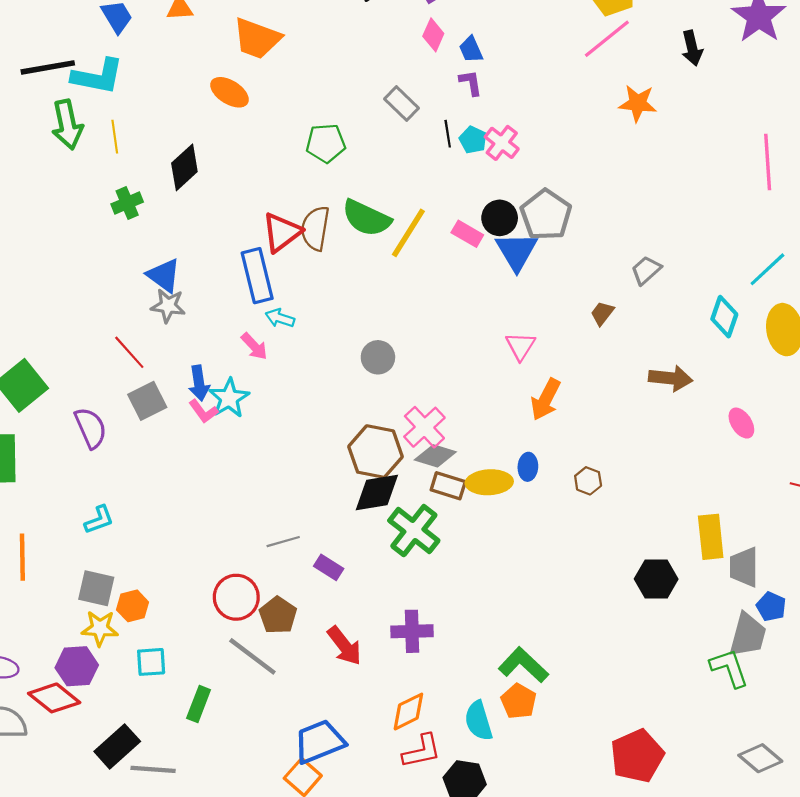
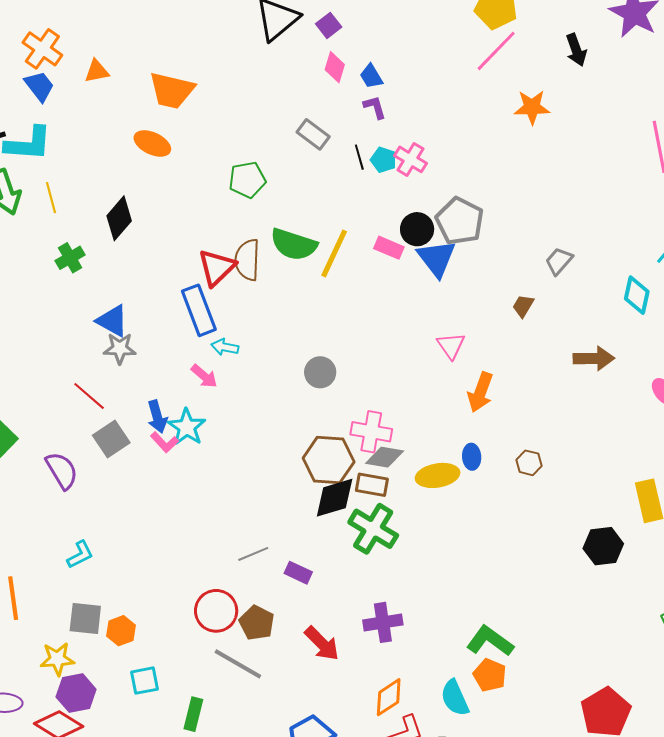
pink cross: (424, 427) -> (371, 432), turned -30
brown rectangle: (448, 486) -> (372, 485), moved
yellow star: (100, 628) -> (57, 659), moved

